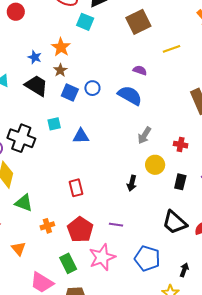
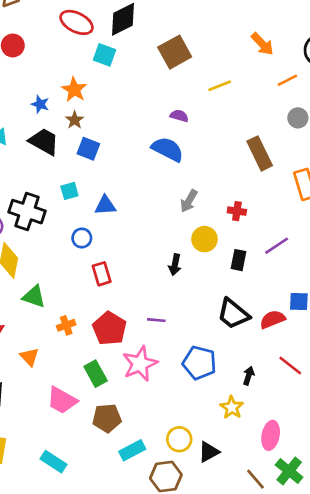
blue circle: (92, 88) -> (82, 238), moved

